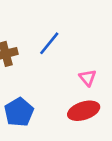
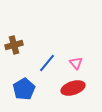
blue line: (49, 43) -> (47, 63), moved

